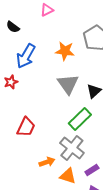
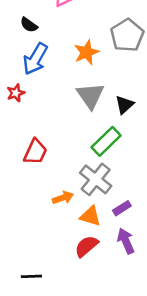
black semicircle: (13, 27) -> (29, 25), moved
orange star: (65, 51) -> (86, 52), turned -30

